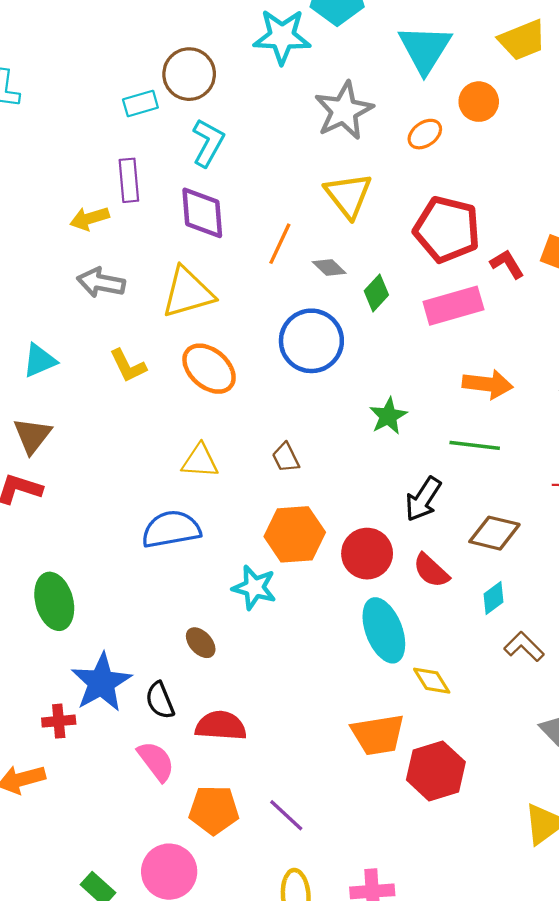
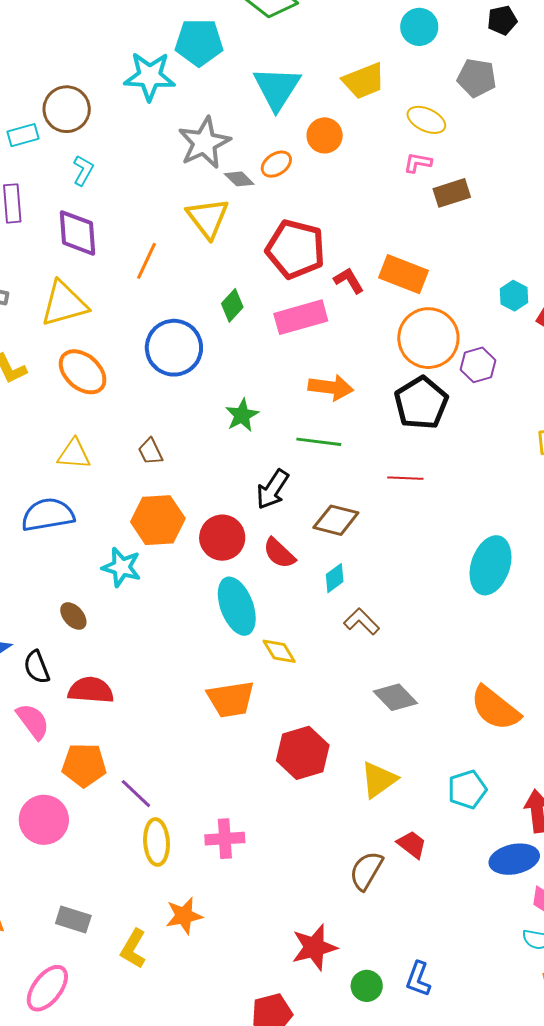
cyan L-shape: (208, 143) -> (83, 170), size x0.7
gray diamond: (329, 268) -> (239, 179), moved
red hexagon: (436, 771) -> (303, 753), moved
purple line: (286, 815) -> (136, 794), moved

